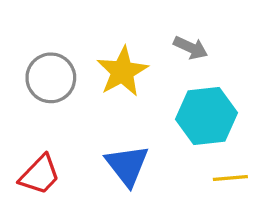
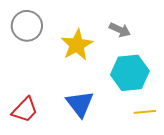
gray circle: (51, 78) -> (27, 26), moved

